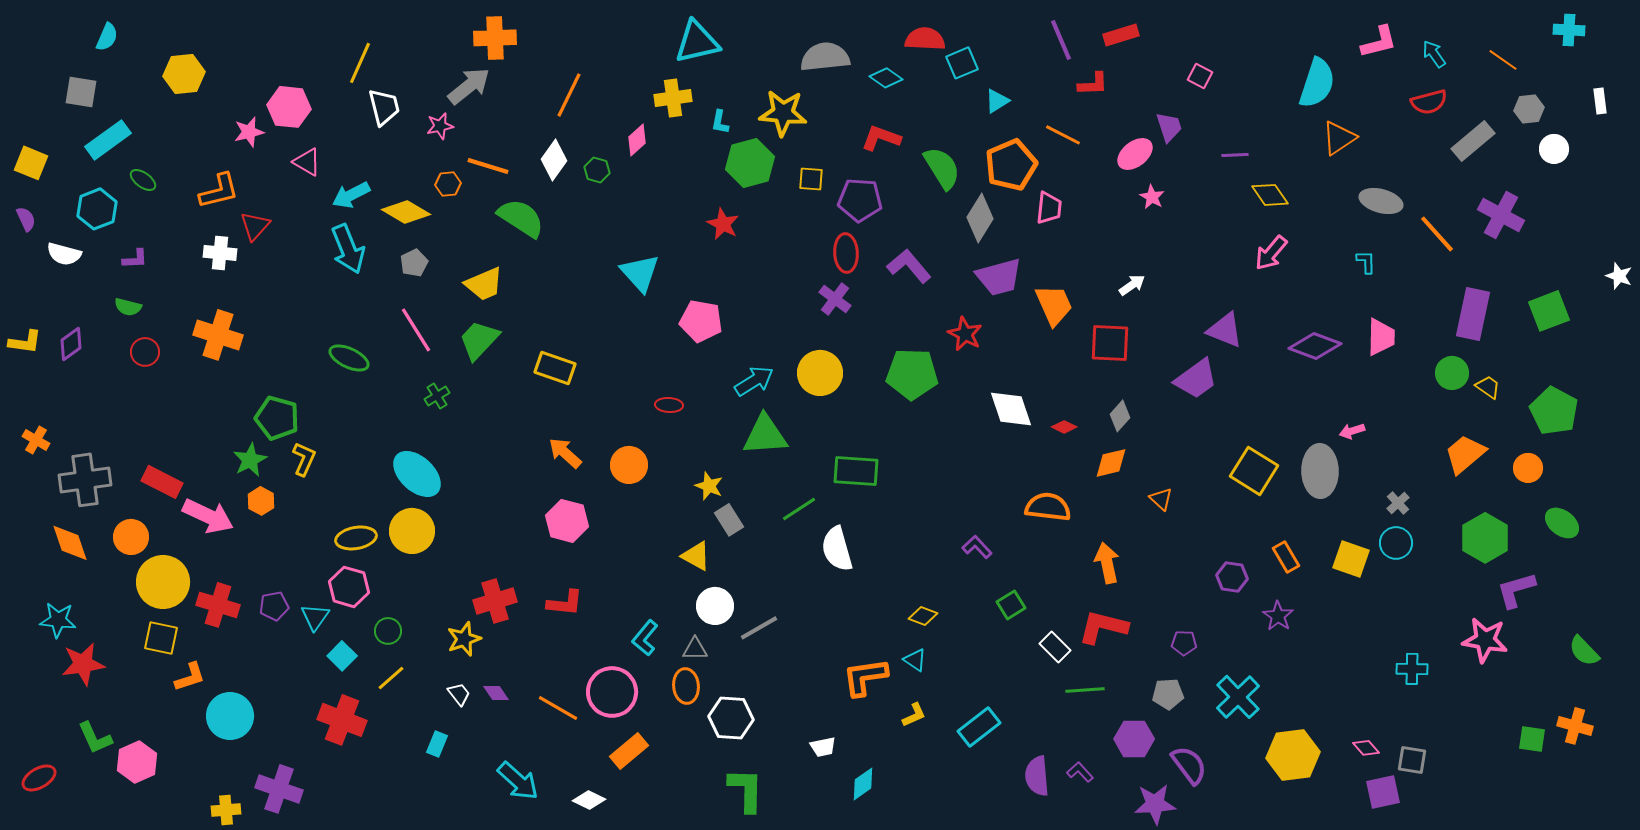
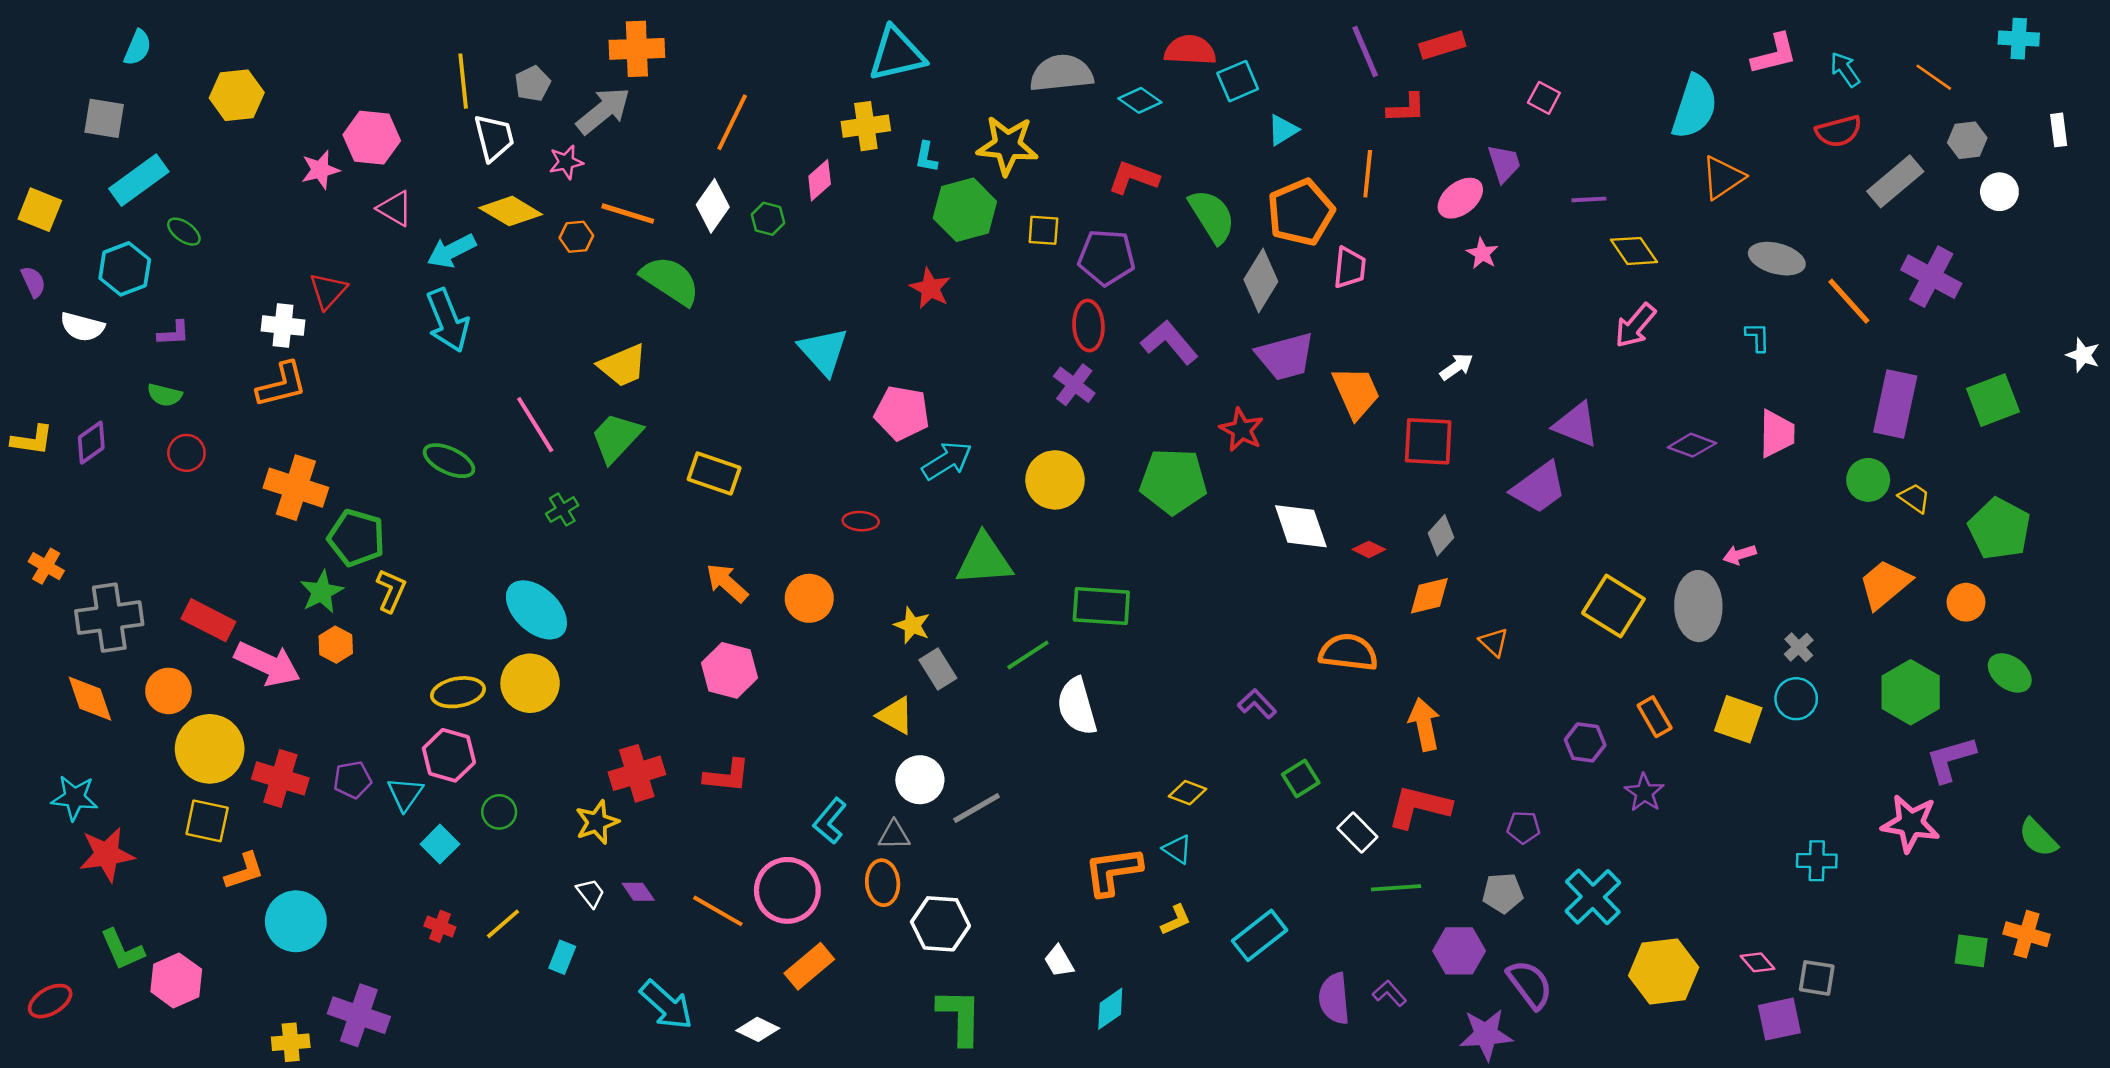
yellow line: (360, 63) -> (463, 81), turned -30
orange line: (1063, 135) -> (1368, 174), turned 69
orange L-shape: (219, 191) -> (282, 385), moved
yellow diamond: (406, 212) -> (511, 211), moved
gray pentagon: (414, 263) -> (533, 84), moved
orange cross: (218, 335) -> (296, 488), moved
purple diamond: (1315, 346) -> (1692, 445), size x0.7
cyan arrow: (754, 381) -> (947, 461), moved
yellow line: (391, 678) -> (503, 924), moved
red cross: (342, 720) -> (440, 926), size x0.5
white trapezoid: (823, 747) -> (1059, 961), turned 72

